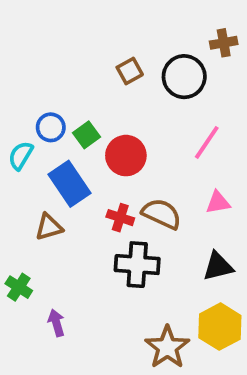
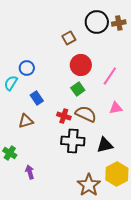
black circle: (184, 77) -> (97, 22), moved
green square: (86, 135) -> (78, 89), moved
red circle: (126, 156) -> (81, 65), moved
blue rectangle: (70, 184) -> (37, 98), size x0.6
black triangle: (218, 266) -> (105, 145), moved

